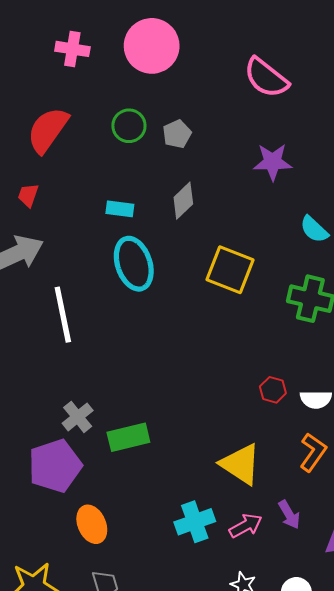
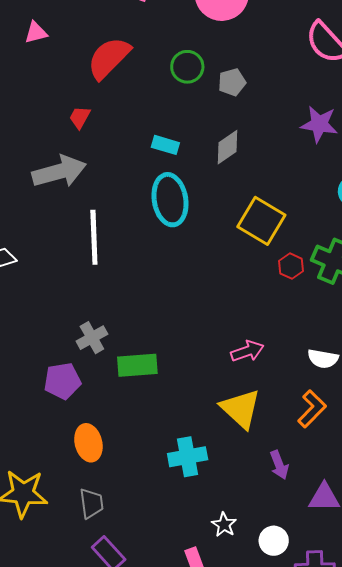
red hexagon: (273, 390) -> (291, 266), moved
purple pentagon: (55, 466) -> (62, 381), size x0.7
pink arrow: (246, 526) -> (247, 351), moved

